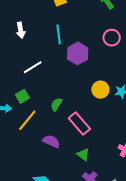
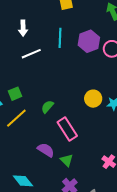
purple hexagon: (78, 53) -> (89, 41), moved
white line: (33, 67) -> (31, 54), moved
purple semicircle: (51, 141) -> (46, 150), moved

